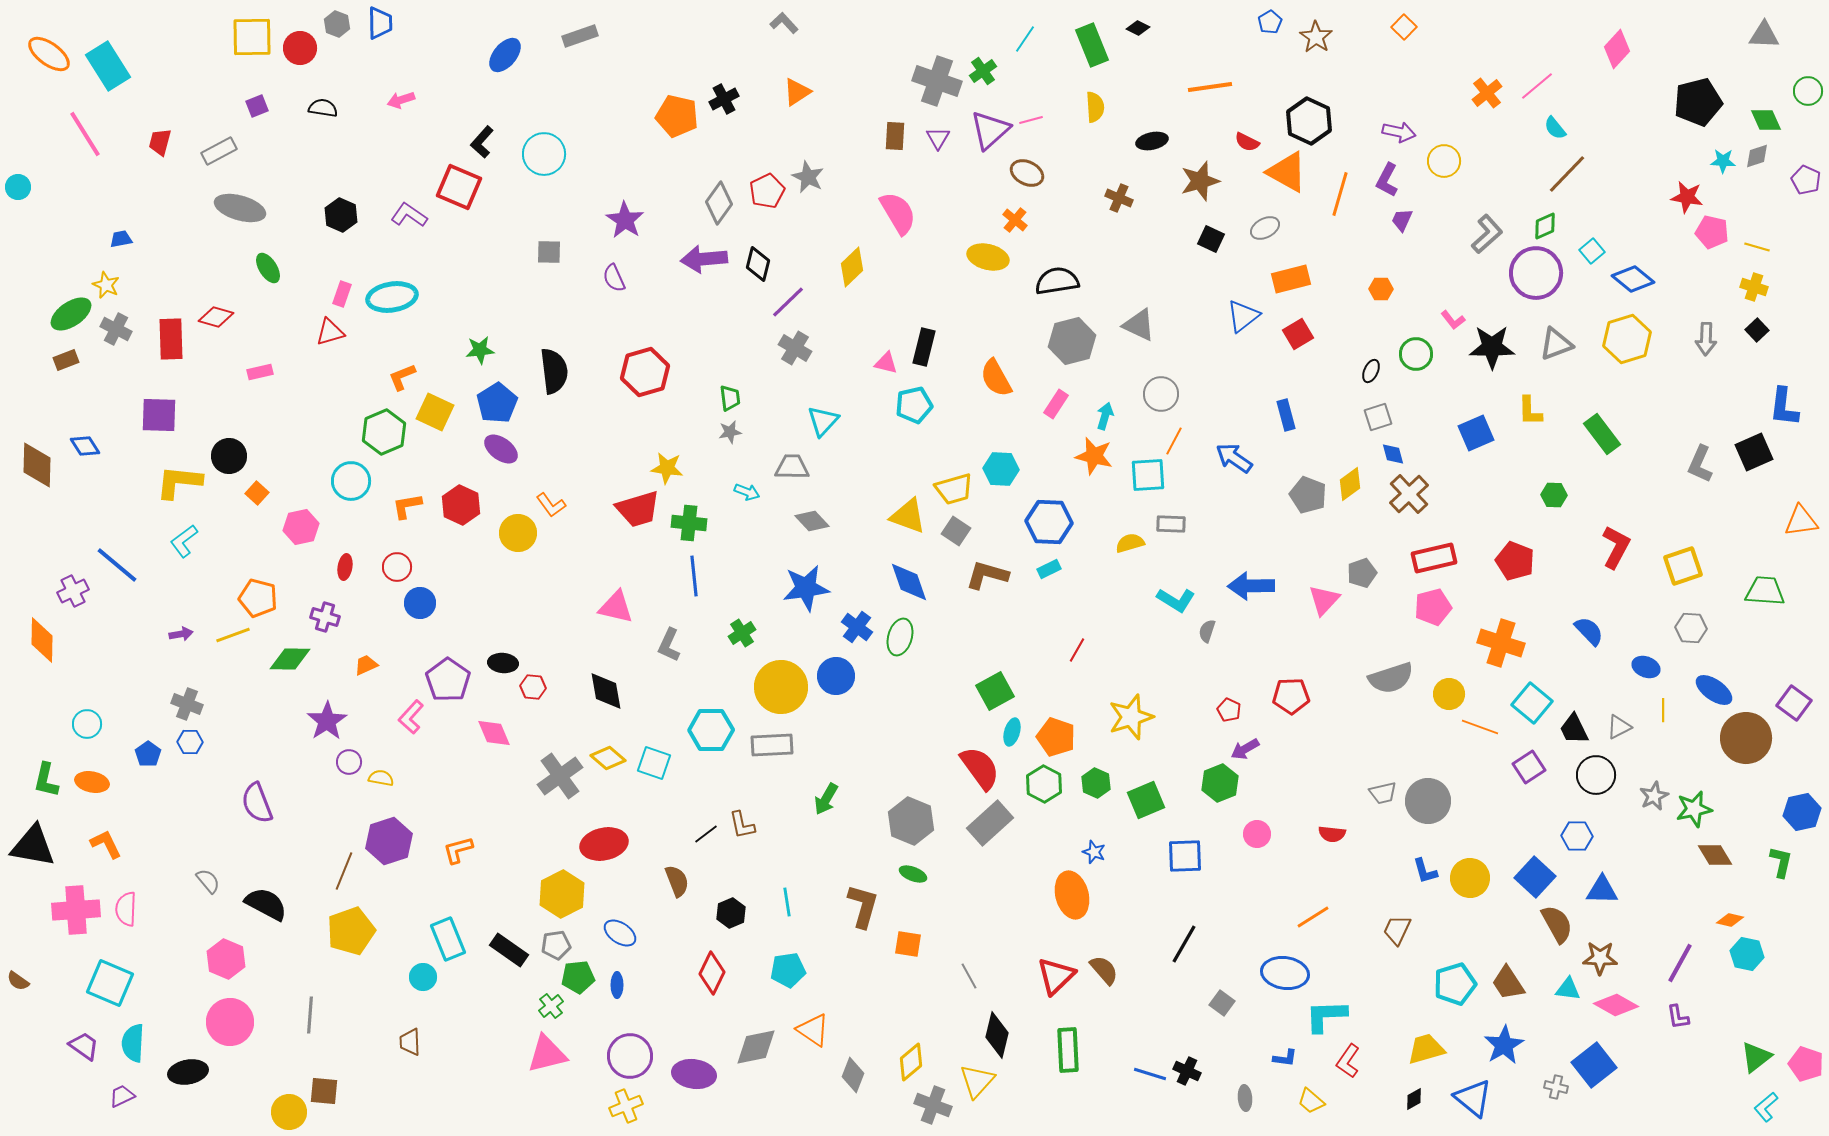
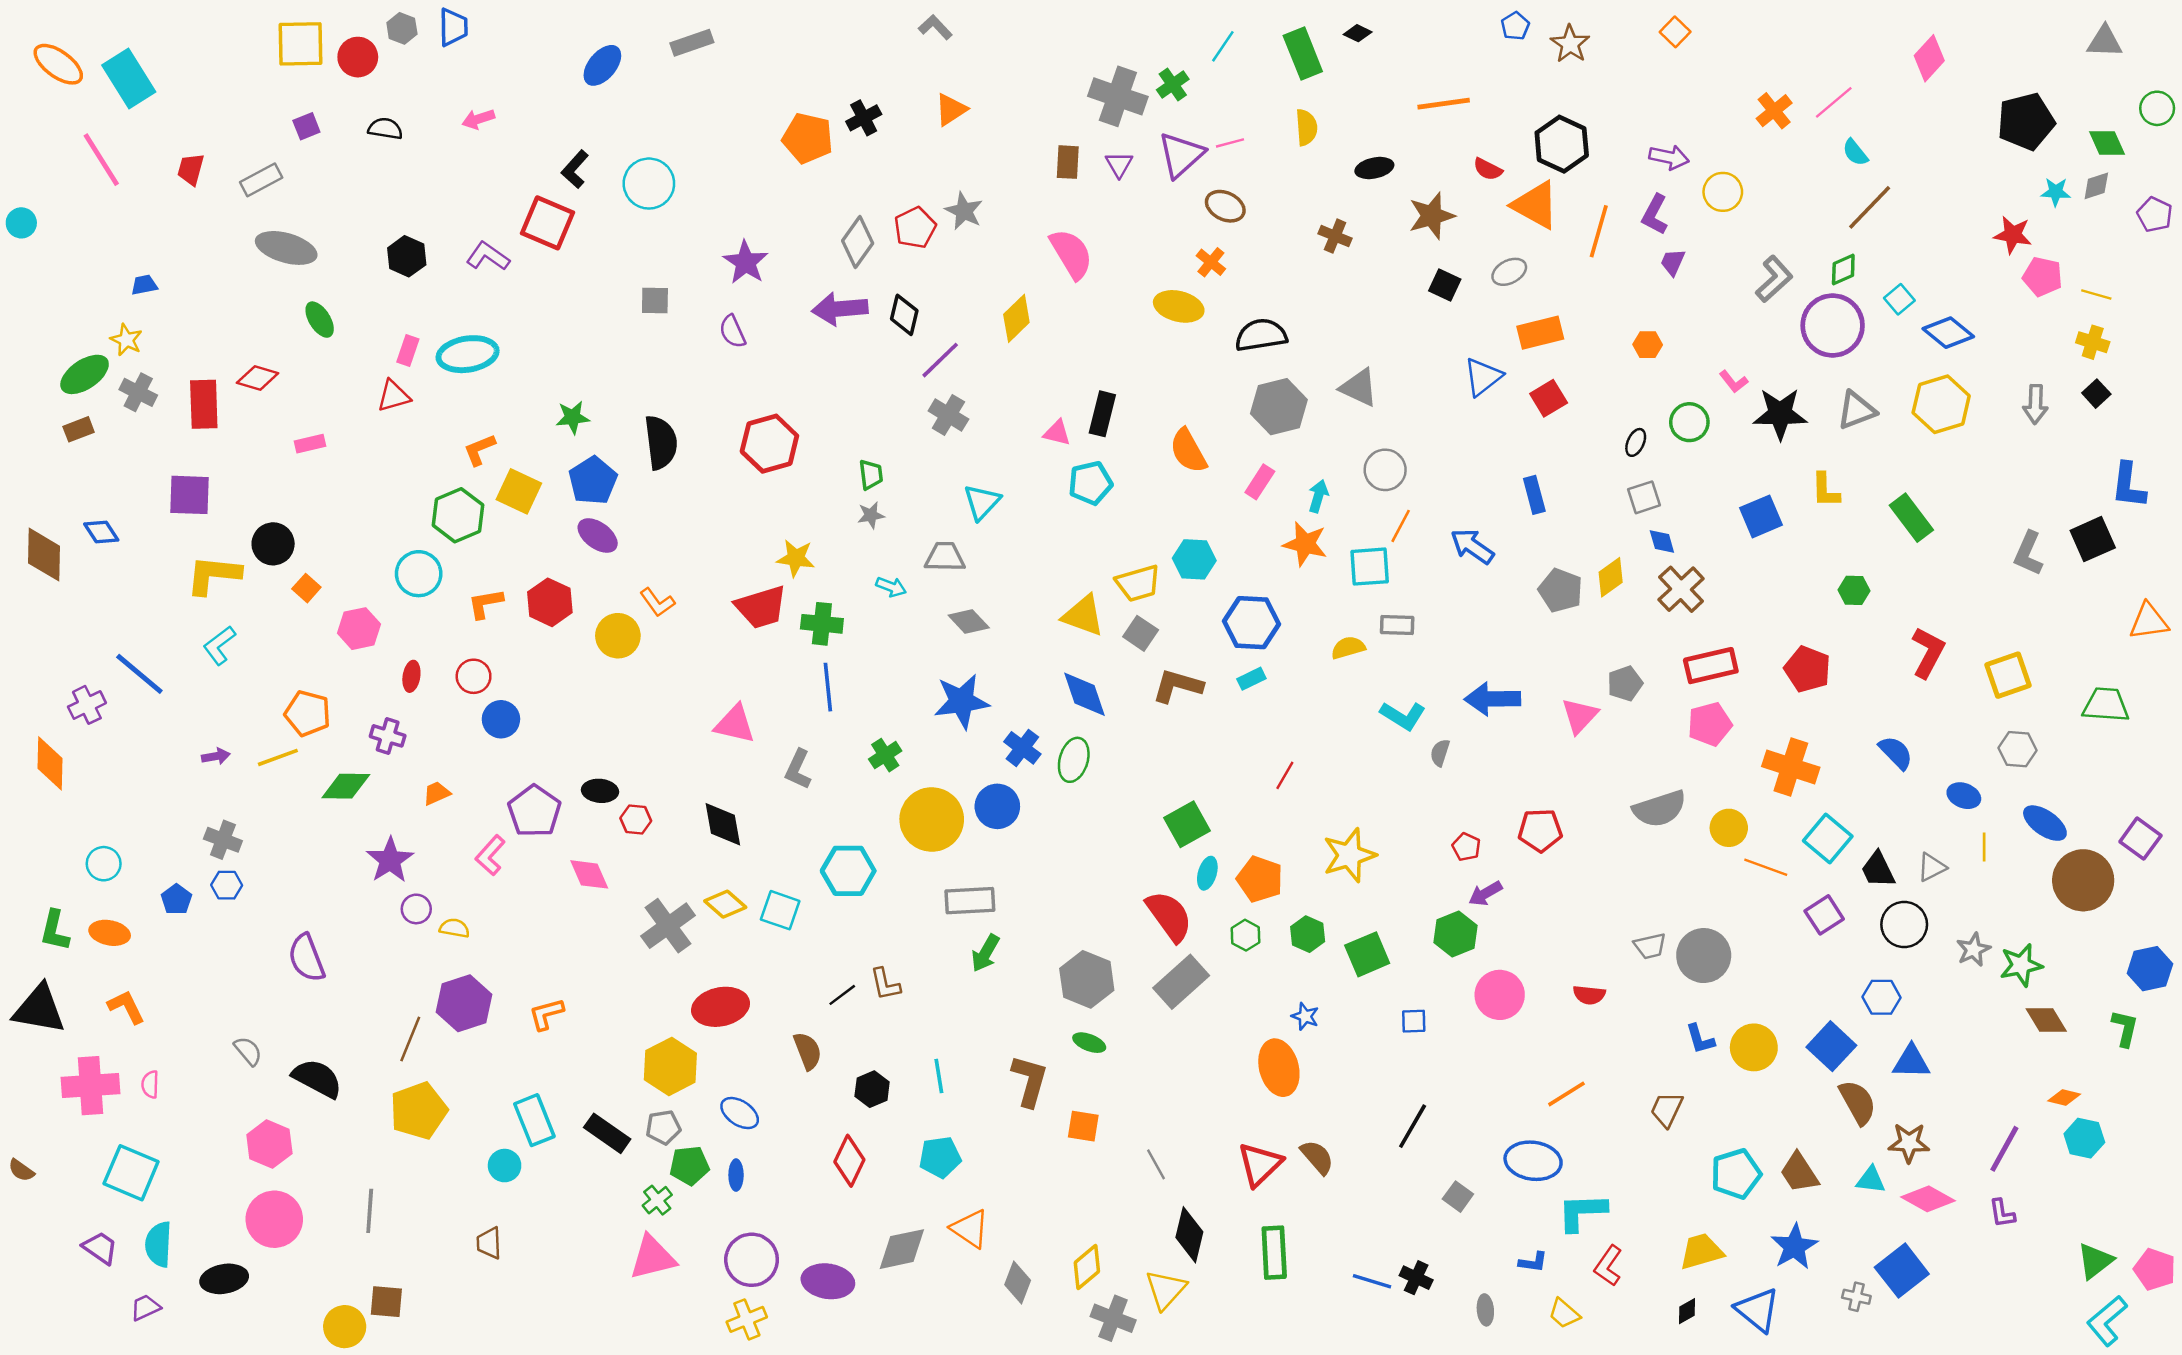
gray rectangle: (772, 745) -> (970, 901), moved
green hexagon: (1044, 784) -> (1246, 935), size x0.7
pink circle: (1257, 834) -> (1500, 995), size x1.5
blue square: (1185, 856) -> (1414, 1021), size x0.6
pink semicircle: (126, 909) -> (150, 1084), size x0.7
cyan L-shape: (1766, 1107) -> (2107, 1321), size x1.4

